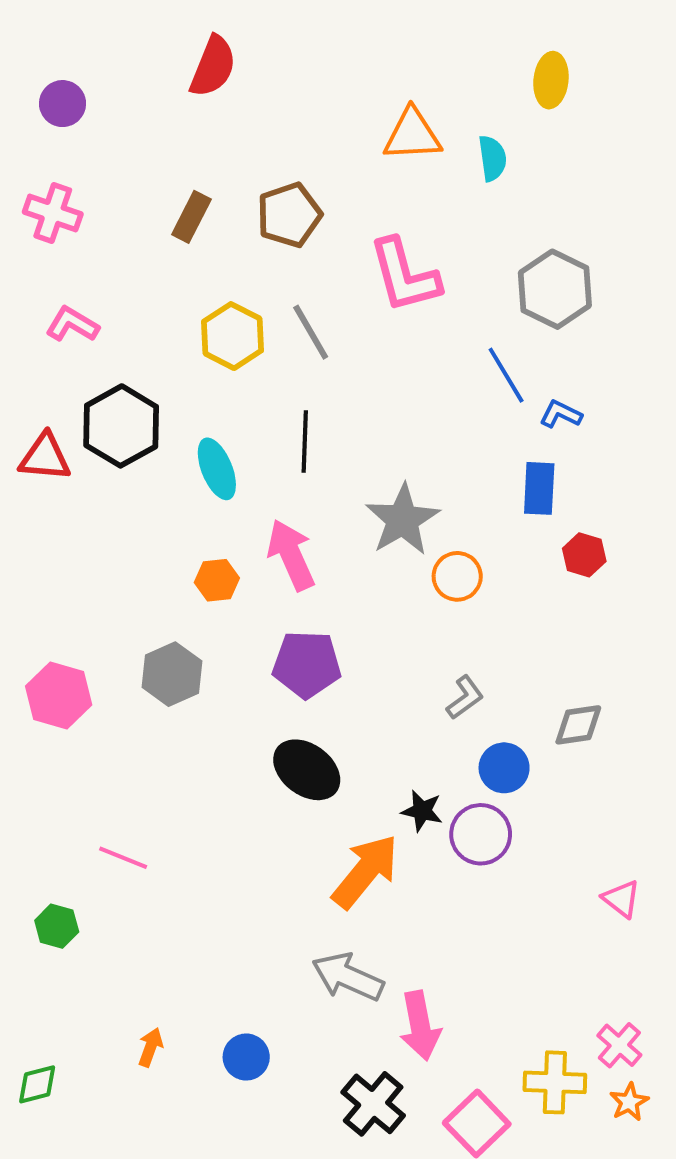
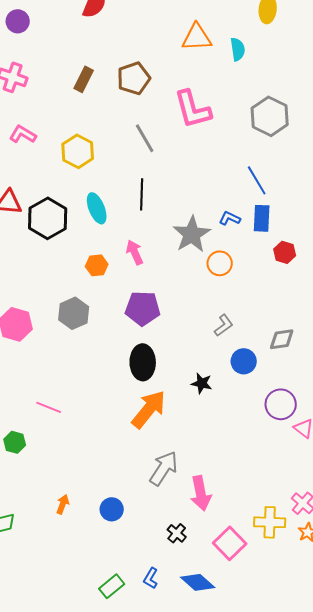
yellow hexagon: (232, 336) -> (78, 151), moved
blue line: (506, 375) -> (257, 180), moved
blue L-shape: (561, 414) -> (230, 218), moved
black hexagon: (121, 426) -> (48, 218), moved
pink arrow: (291, 555) -> (135, 252), size x0.7
black ellipse: (307, 770) -> (143, 362), turned 52
purple circle: (481, 834) -> (281, 404), moved
orange arrow: (365, 871) -> (149, 409), moved
gray arrow: (348, 977) -> (164, 468), turned 99
black cross: (373, 1104) -> (177, 533), size x0.6

